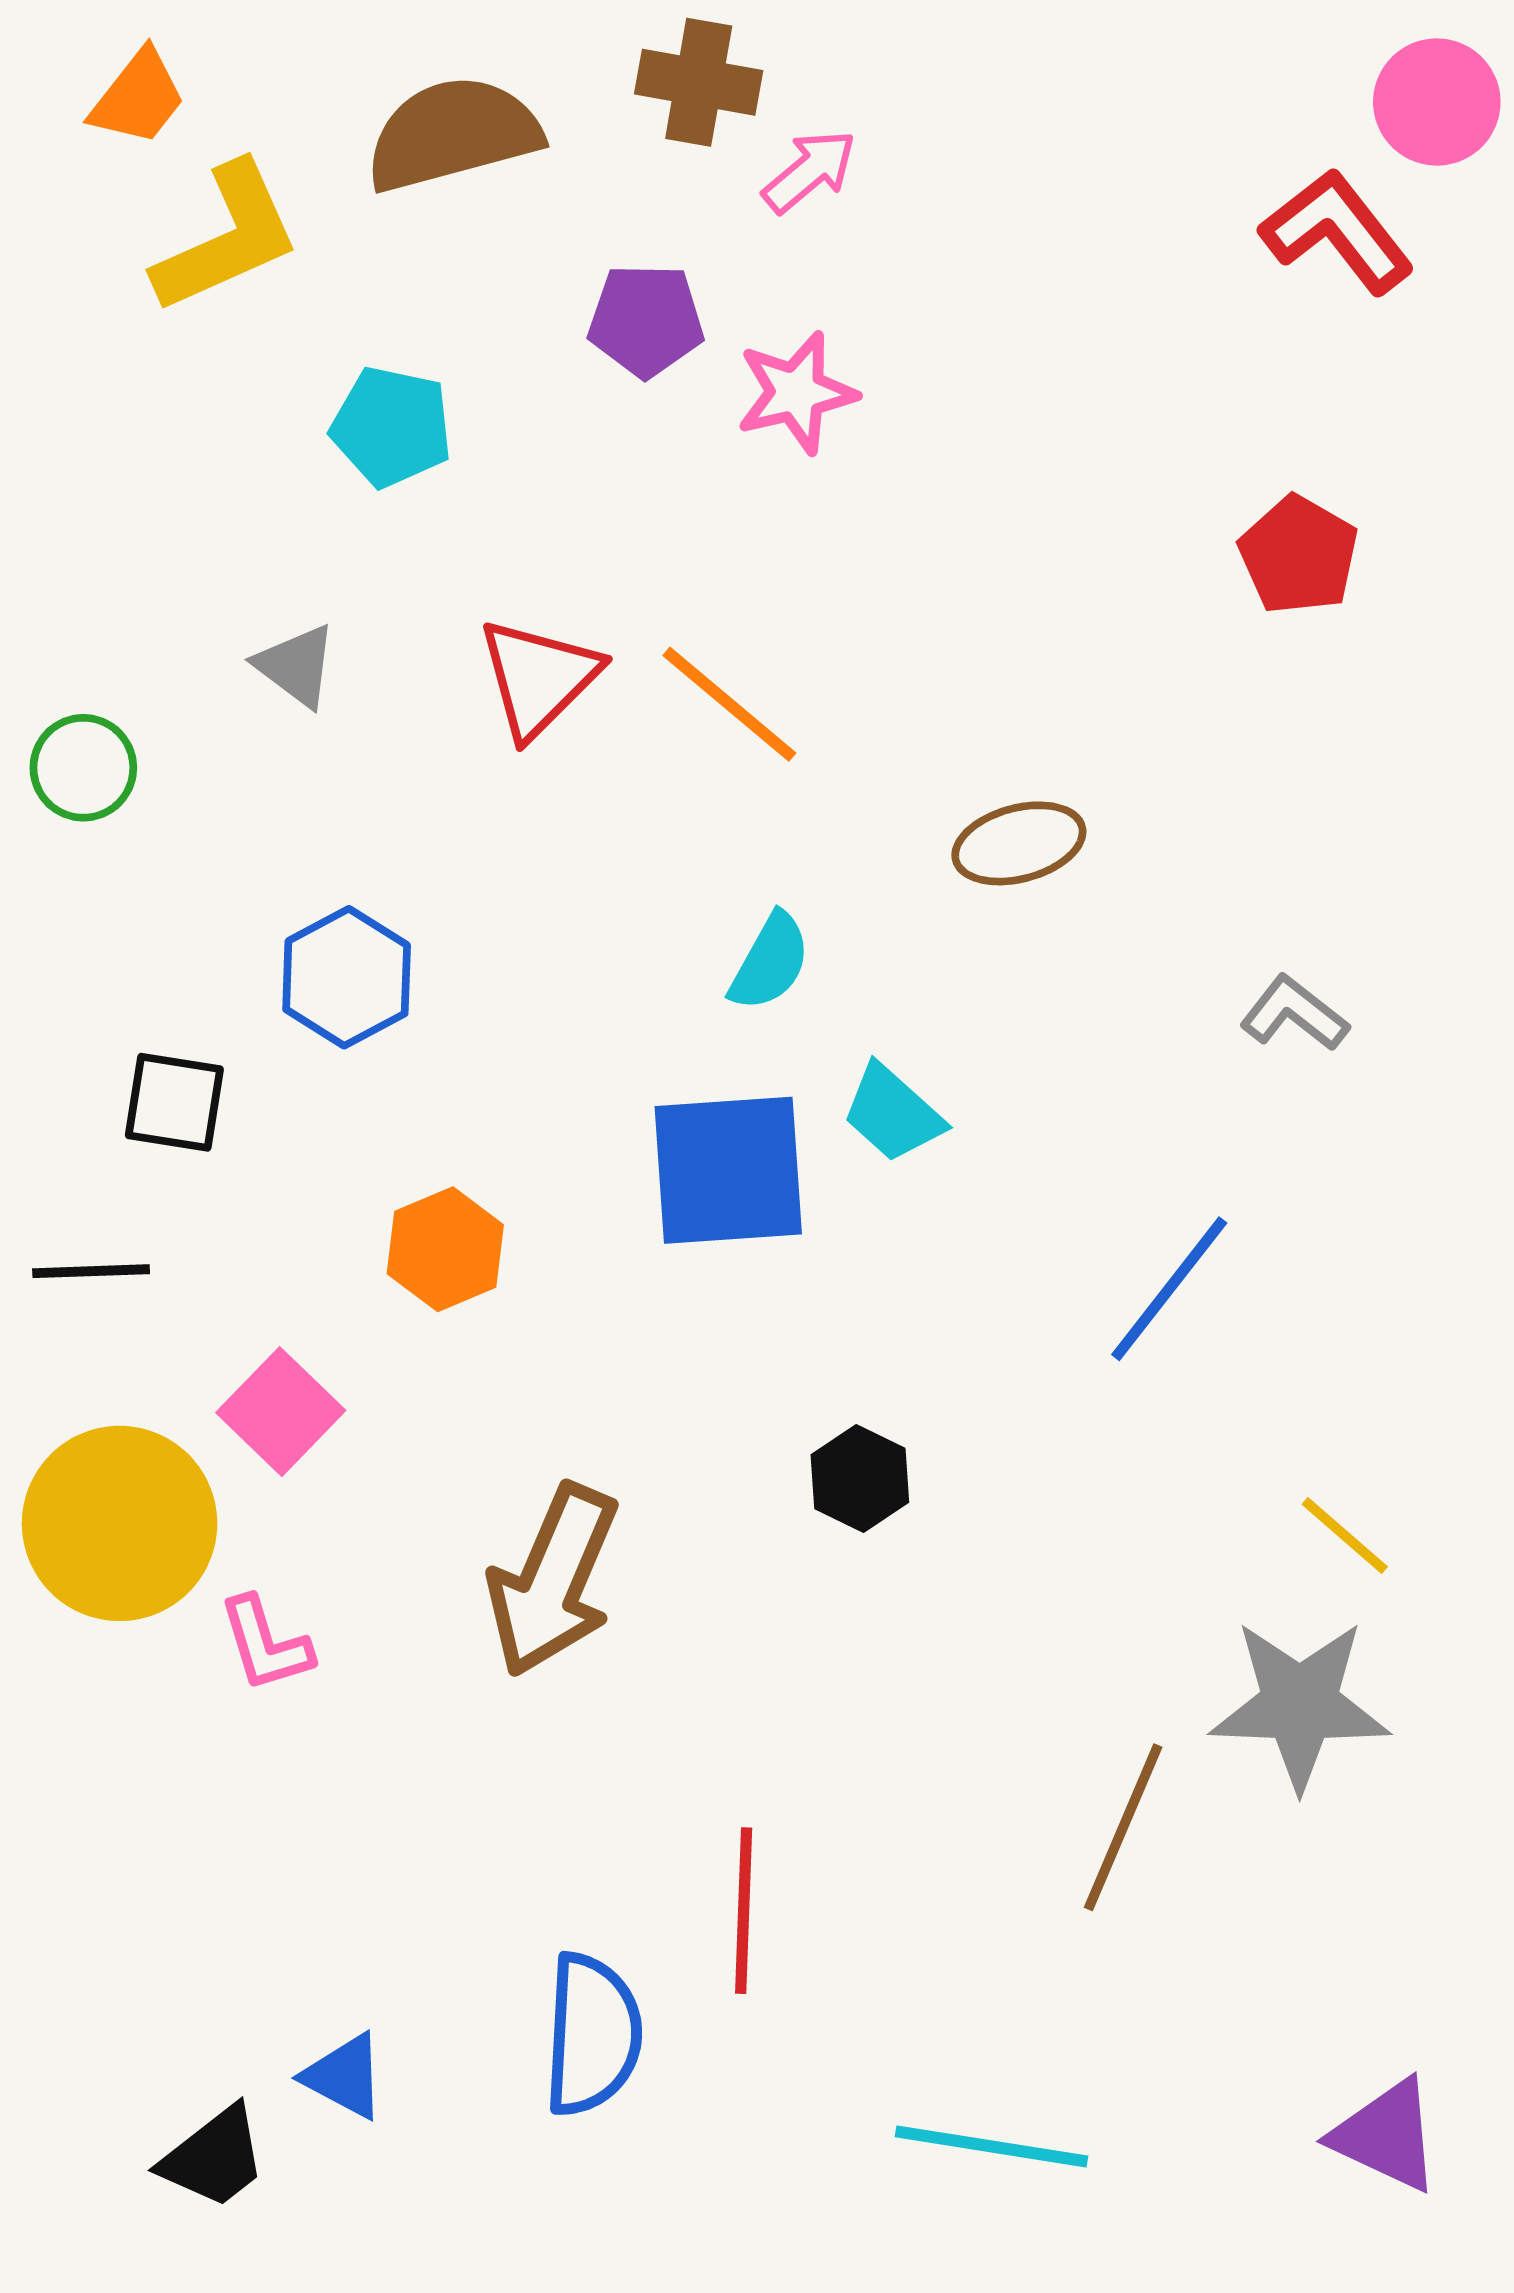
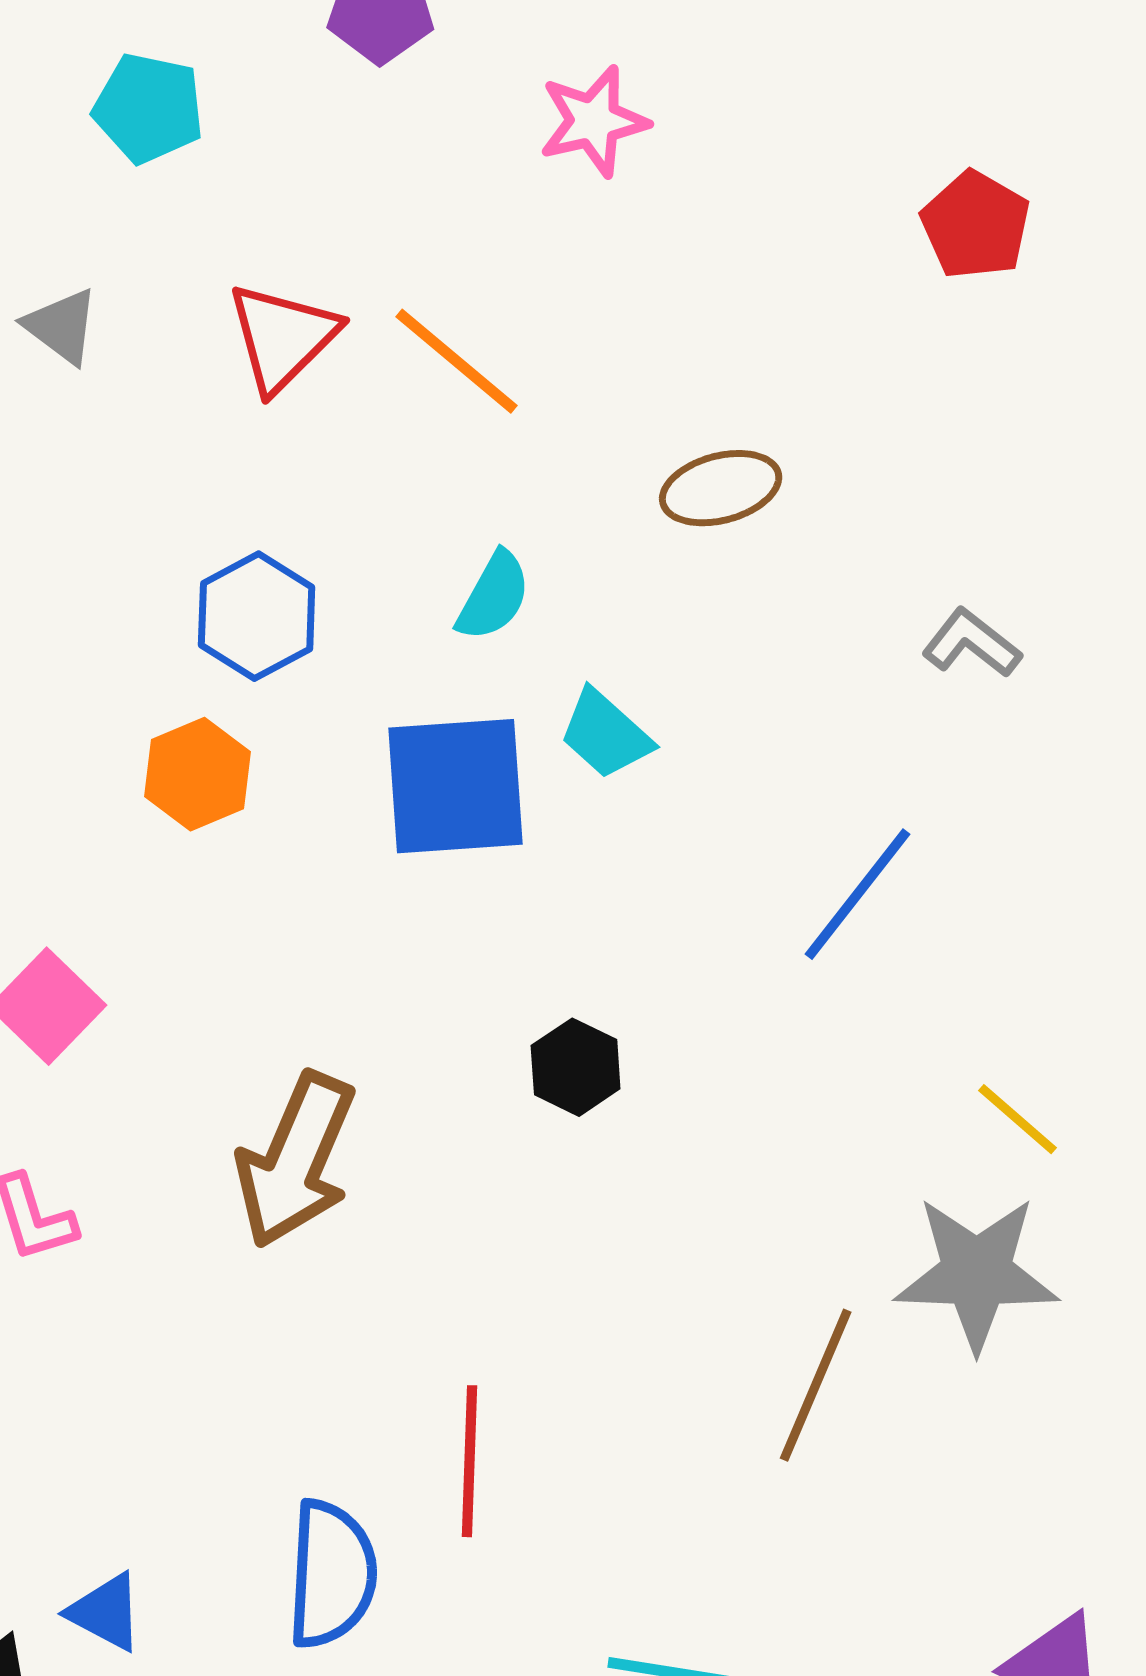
pink star: (796, 393) -> (594, 121), moved
blue hexagon: (347, 977) -> (257, 616), moved
orange hexagon: (445, 1249) -> (198, 774), moved

